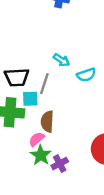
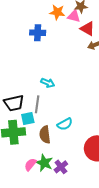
cyan semicircle: (86, 75) -> (65, 124), moved
pink semicircle: (37, 139) -> (30, 165), moved

